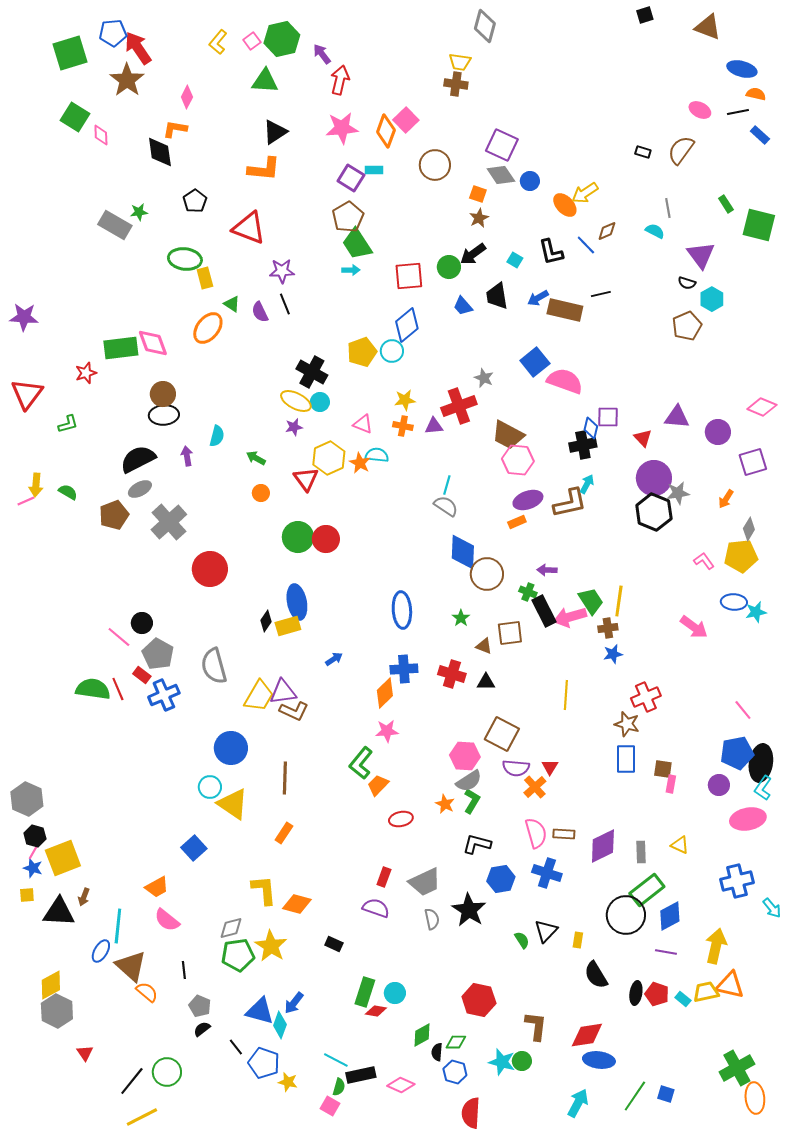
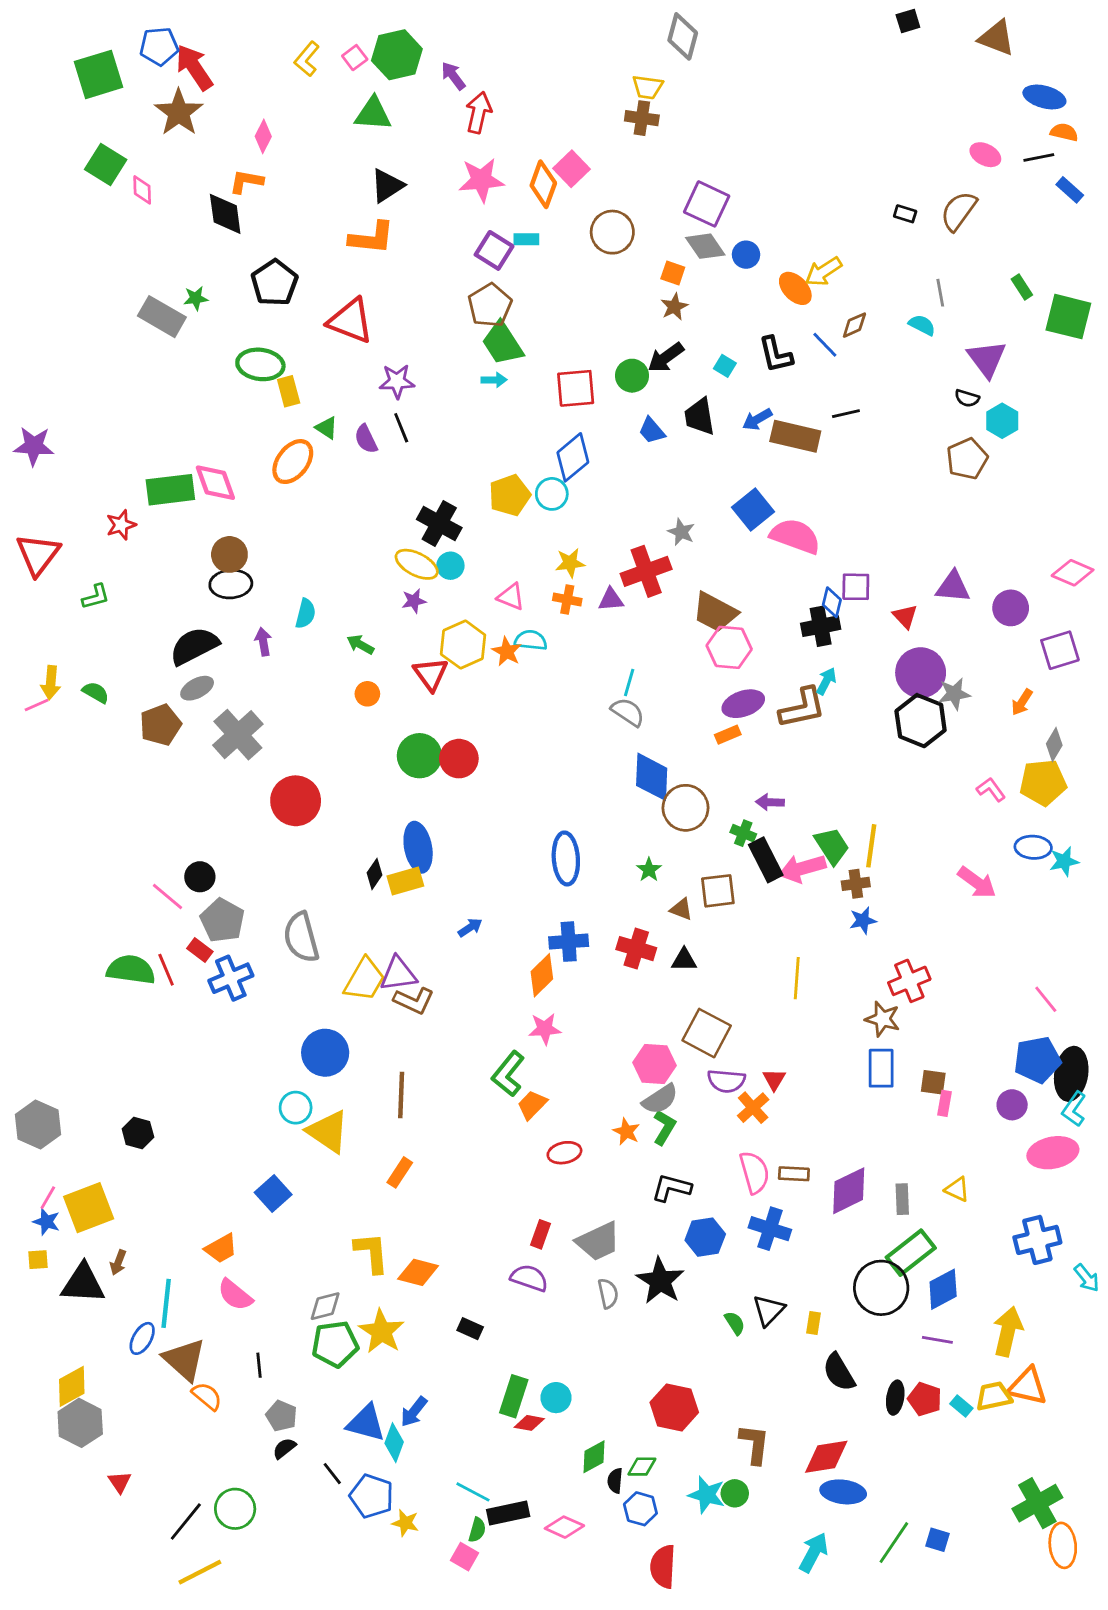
black pentagon: (195, 201) -> (274, 283), size x1.4
black hexagon: (35, 836) -> (138, 1133), moved

